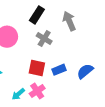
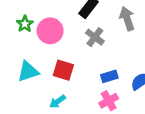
red square: (37, 68) -> (63, 70), moved
pink cross: (37, 91) -> (109, 101), moved

